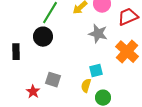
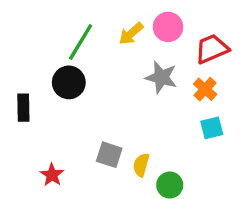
orange cross: (127, 52) -> (205, 89), moved, size x0.6
cyan square: (96, 71) -> (212, 128), moved
gray square: (53, 80) -> (109, 155), moved

